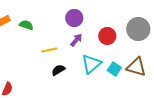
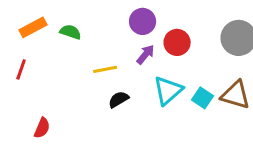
red circle: (107, 36) -> (177, 42), moved

